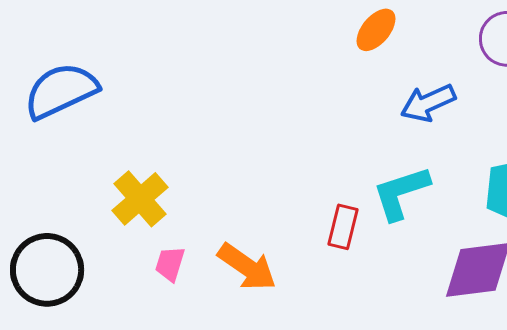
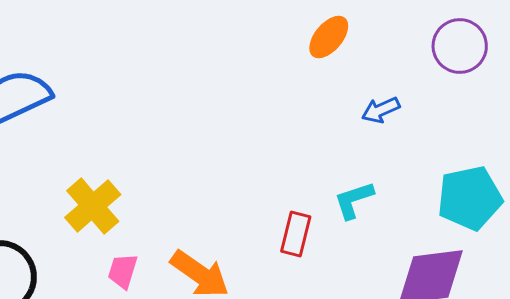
blue arrow: (428, 103) -> (381, 110), size x0.7
cyan L-shape: (401, 193) -> (354, 200), size x0.7

